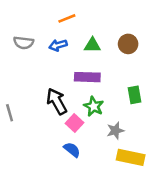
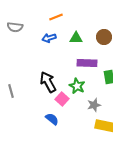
gray semicircle: (24, 43) -> (15, 27), moved
purple rectangle: (87, 77) -> (87, 63), moved
blue semicircle: (72, 150) -> (52, 119), moved

